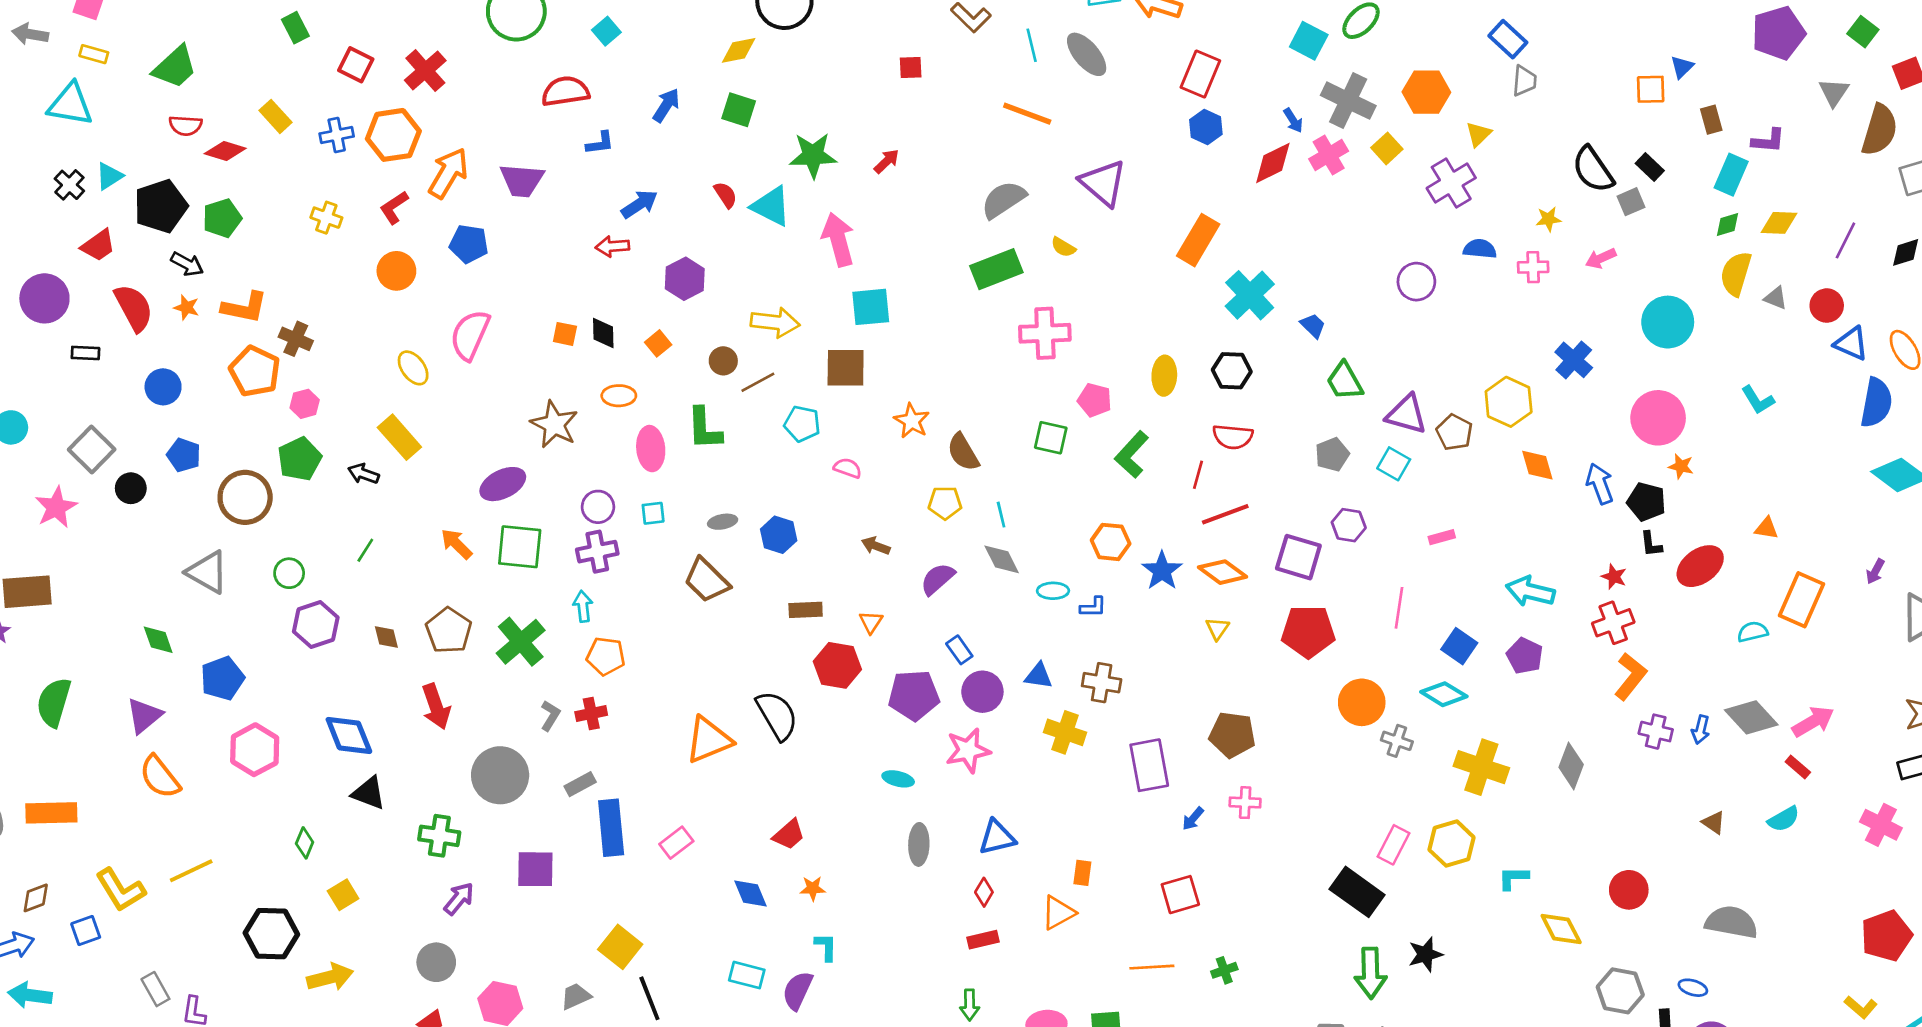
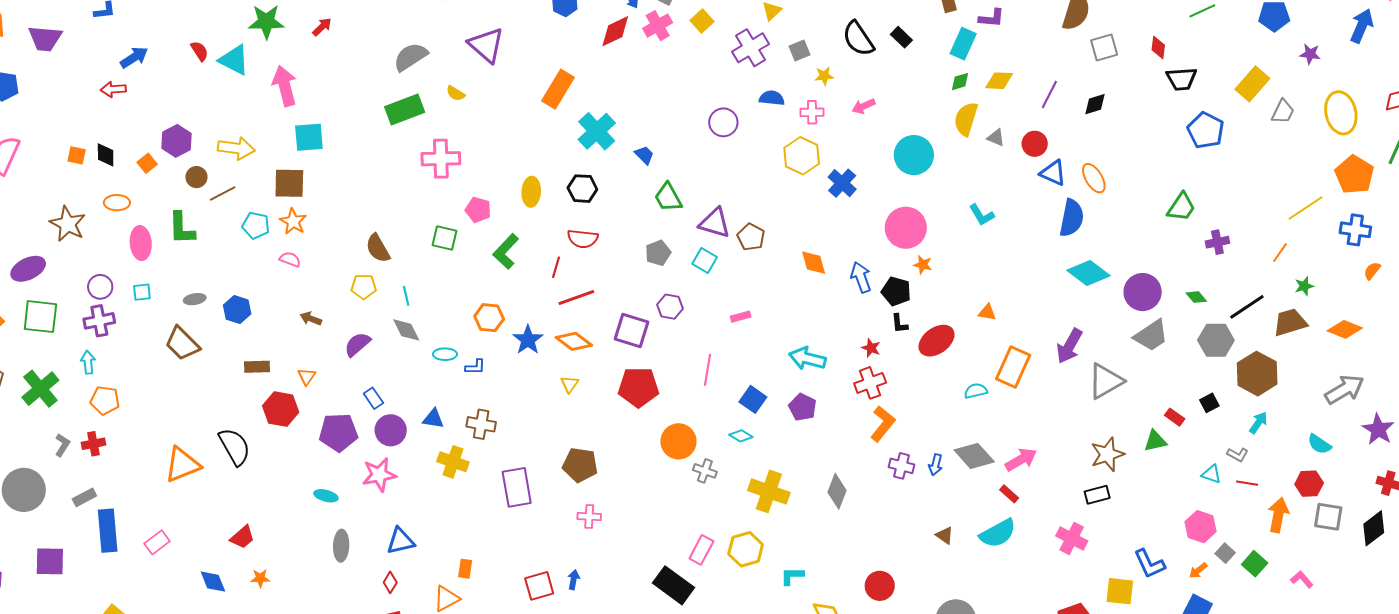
gray square: (1631, 202) -> (799, 51), moved
purple hexagon: (685, 279) -> (176, 141), moved
yellow hexagon: (1509, 402) -> (802, 156), moved
orange star: (912, 421) -> (293, 222), moved
purple arrow: (1875, 571) -> (1069, 346), size x1.8
cyan diamond: (1444, 694) -> (741, 436), size x0.7
blue arrow: (1193, 819) -> (574, 580), moved, turned 150
cyan semicircle: (1784, 819) -> (998, 533), size x1.5

